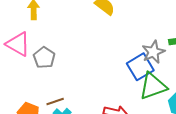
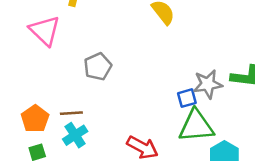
gray pentagon: (44, 58) -> (98, 67), moved
blue square: (140, 67) -> (187, 98), size x0.6

